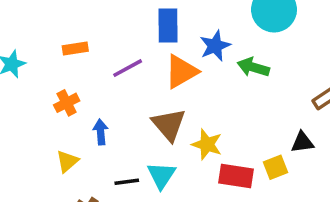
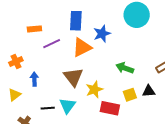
orange rectangle: (75, 48) -> (34, 29), moved
green arrow: (253, 67) -> (125, 68), moved
yellow star: (207, 144) -> (94, 89), turned 30
yellow square: (276, 167) -> (130, 95), moved

